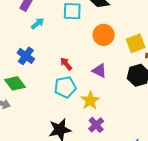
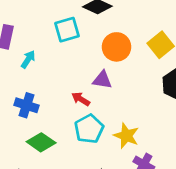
purple triangle: (99, 71) -> (102, 80), moved
green diamond: (15, 83) -> (41, 142), moved

